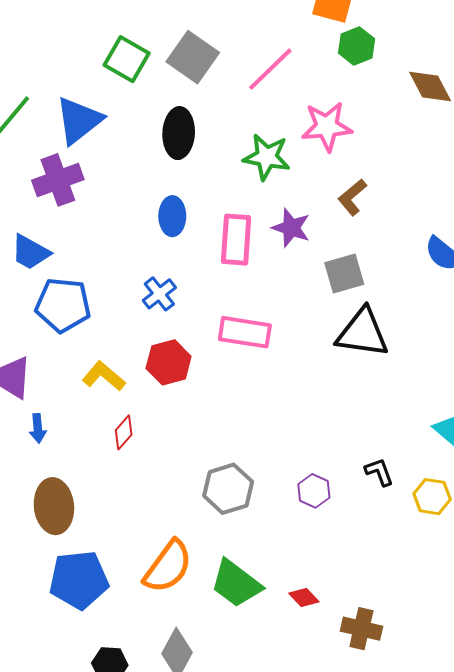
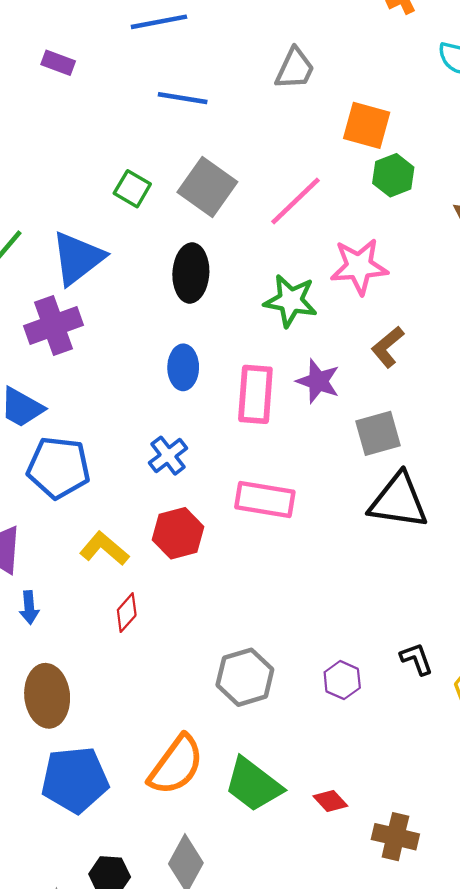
green square: (127, 59) -> (132, 189), size x0.7

